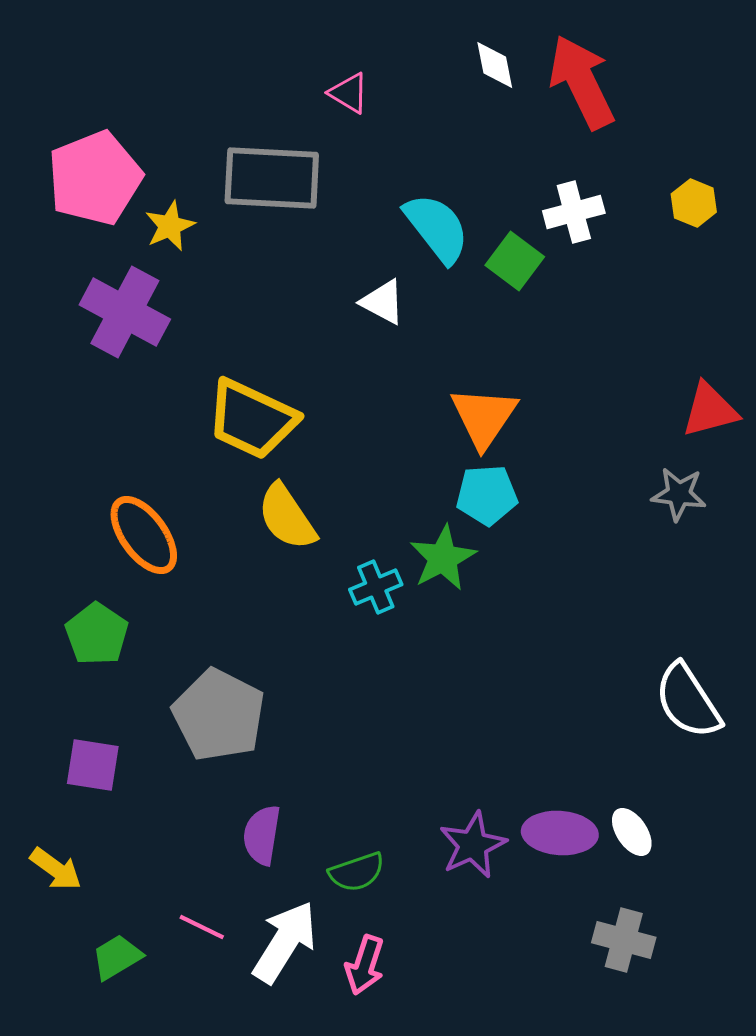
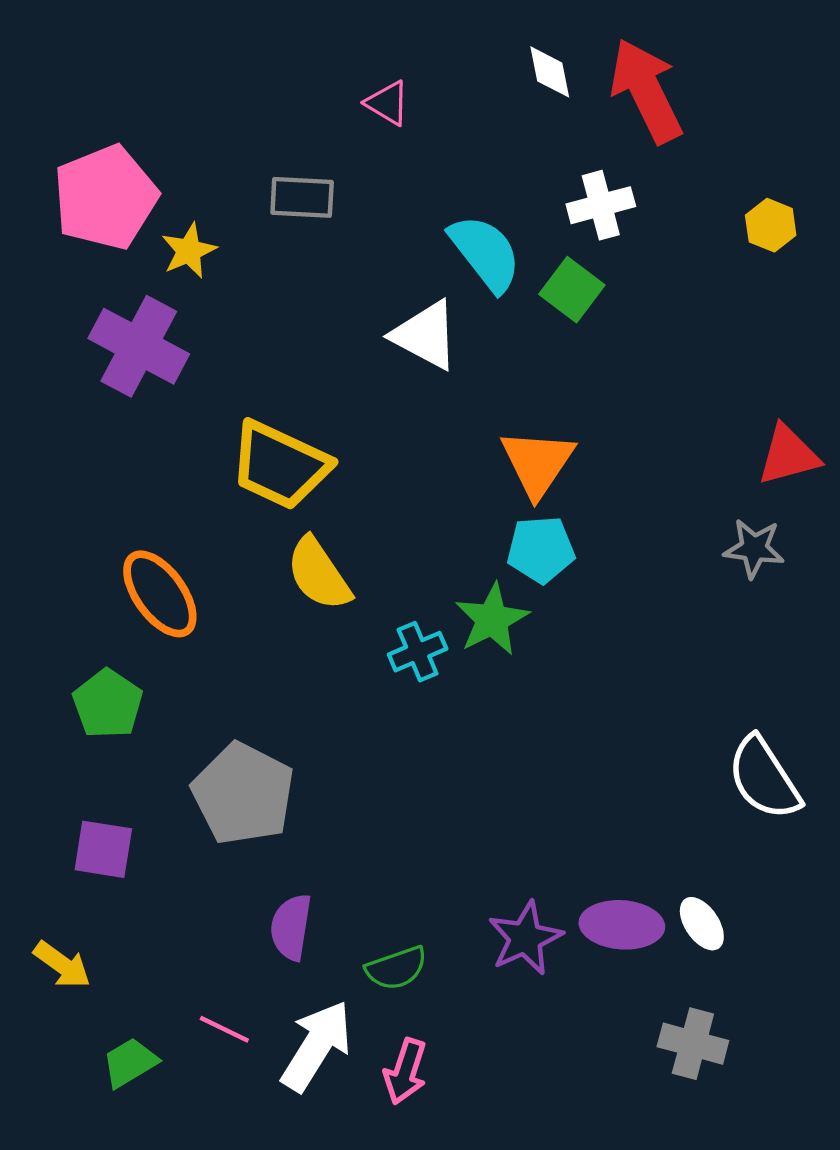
gray rectangle: (272, 178) -> (302, 197), size x0.6
white cross: (574, 212) -> (601, 205), moved
white triangle: (383, 302) -> (425, 335), size x1.4

